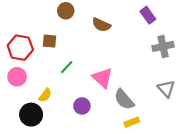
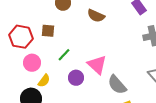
pink circle: (17, 77) -> (32, 63), moved
purple circle: (82, 106) -> (76, 78), moved

